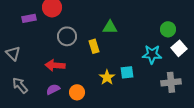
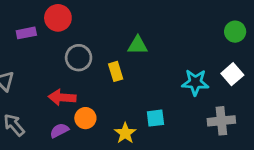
green circle: (168, 29) -> (235, 32), moved
cyan square: (127, 72) -> (155, 118), moved
yellow star: (107, 77) -> (125, 133), moved
orange circle: (77, 92) -> (85, 118), moved

